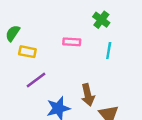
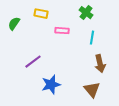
yellow rectangle: (27, 52) -> (41, 14), moved
brown arrow: (88, 95) -> (100, 64), moved

